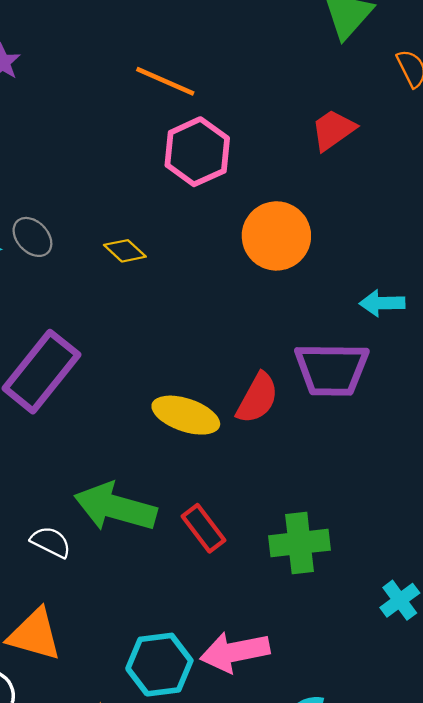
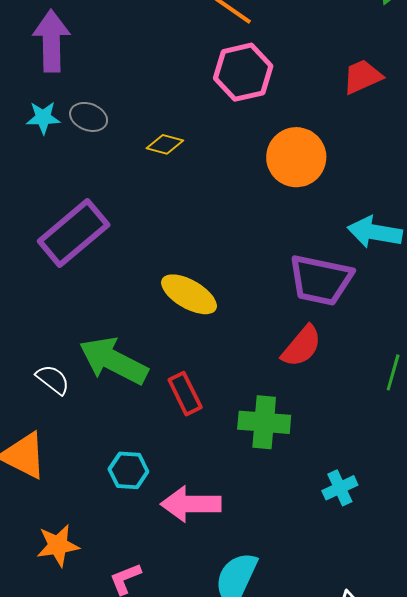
gray ellipse: (32, 237) -> (89, 117), turned -36
yellow diamond: (125, 251) -> (165, 144), turned -39
cyan arrow: (382, 303) -> (375, 232), size x1.4
red semicircle: (257, 398) -> (302, 346), moved
cyan hexagon: (159, 665) -> (128, 470), moved, size x0.7

